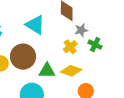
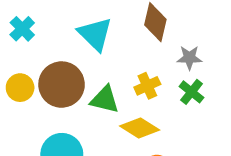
gray star: (81, 30) -> (189, 58), moved
green triangle: (47, 71) -> (105, 100), moved

